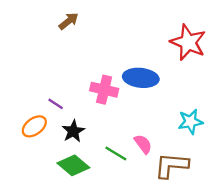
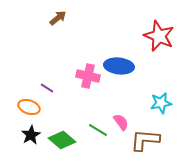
orange ellipse: (34, 126) -> (29, 107), turned 55
black star: (73, 131) -> (31, 135), moved

